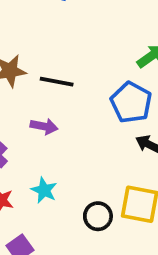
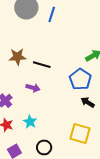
black circle: (98, 216) -> (44, 147), moved

